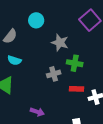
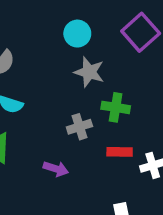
cyan circle: (36, 20) -> (77, 34), moved
purple arrow: (37, 112) -> (56, 169), moved

